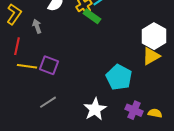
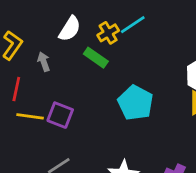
green rectangle: (92, 16) -> (96, 58), moved
cyan pentagon: (119, 77) -> (135, 103), moved

